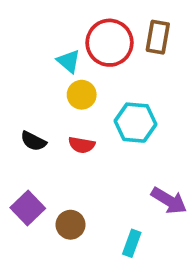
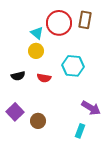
yellow circle: (82, 95) -> (36, 51), moved
black semicircle: (33, 141) -> (18, 76), turned -40
cyan rectangle: (132, 243) -> (80, 131), moved

